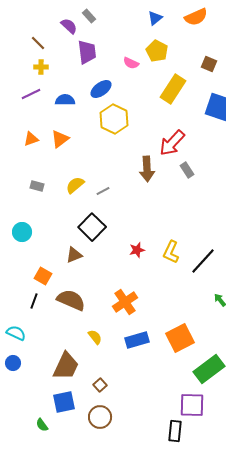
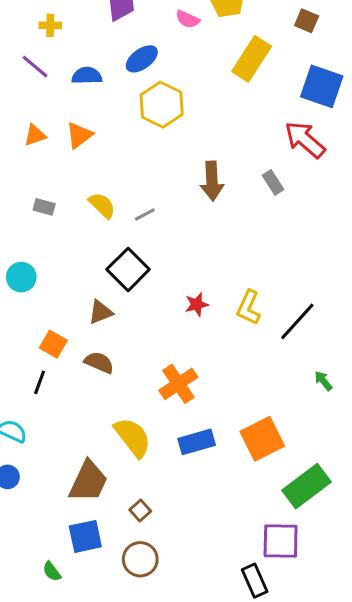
purple line: (31, 94) -> (35, 67), turned 66
red arrow: (172, 143) -> (305, 140), moved, turned 88
yellow semicircle: (75, 185) -> (102, 205), turned 84
brown semicircle: (71, 300) -> (99, 362), moved, size x0.7
yellow semicircle: (95, 337) -> (133, 437), size x1.8
black rectangle: (175, 431) -> (255, 581), turned -30

